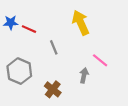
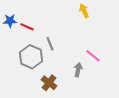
yellow arrow: (81, 23) -> (84, 11), moved, size x0.6
gray hexagon: (19, 71) -> (31, 57), moved

